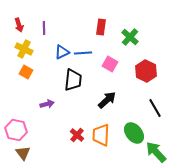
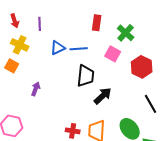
pink square: (110, 64) -> (113, 54), moved
orange square: (26, 72) -> (12, 66), moved
black trapezoid: (73, 80) -> (86, 76), moved
purple arrow: (47, 104) -> (36, 89), moved, turned -56
red cross: (77, 135) -> (73, 131), turned -32

